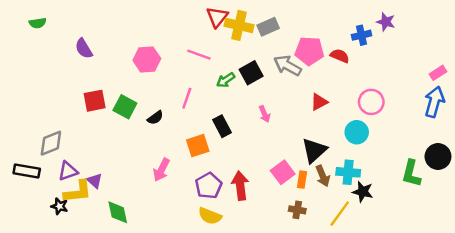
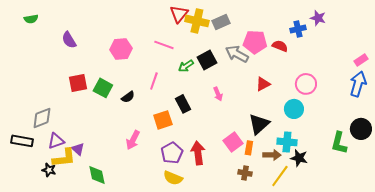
brown arrow: (323, 176) -> (272, 155), moved, turned -66

